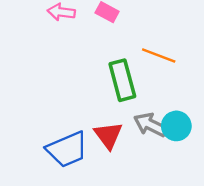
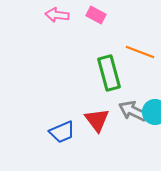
blue trapezoid: (67, 149) -> (62, 132), size x0.7

